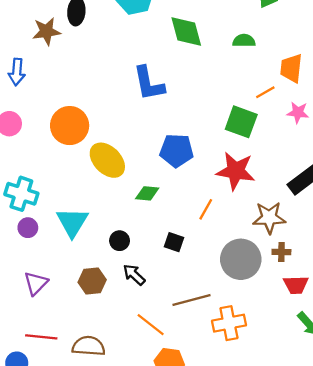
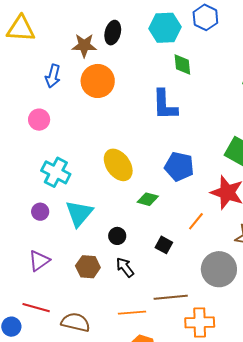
green diamond: (186, 32) -> (182, 65), moved, size x0.7
orange circle: (70, 126) -> (98, 81), moved
cyan cross: (21, 194) -> (56, 172), moved
orange line: (151, 325) -> (132, 313), turned -52

